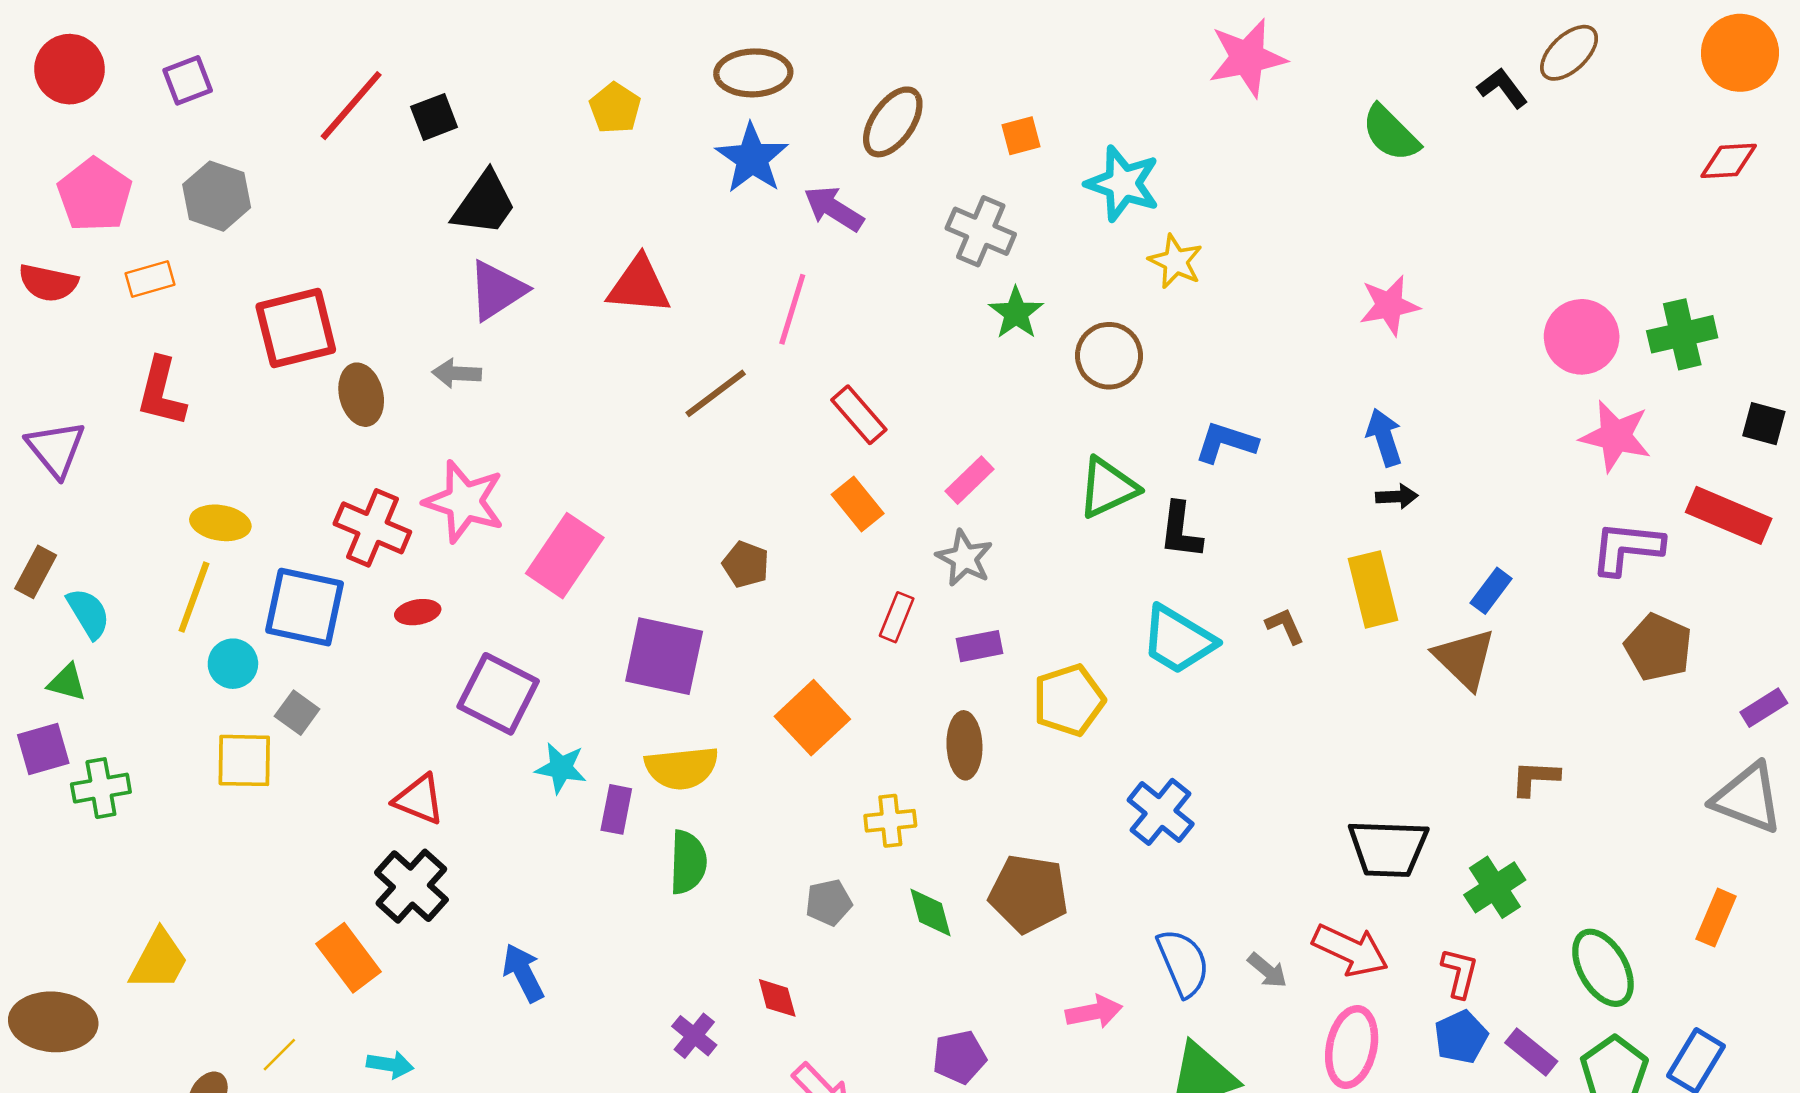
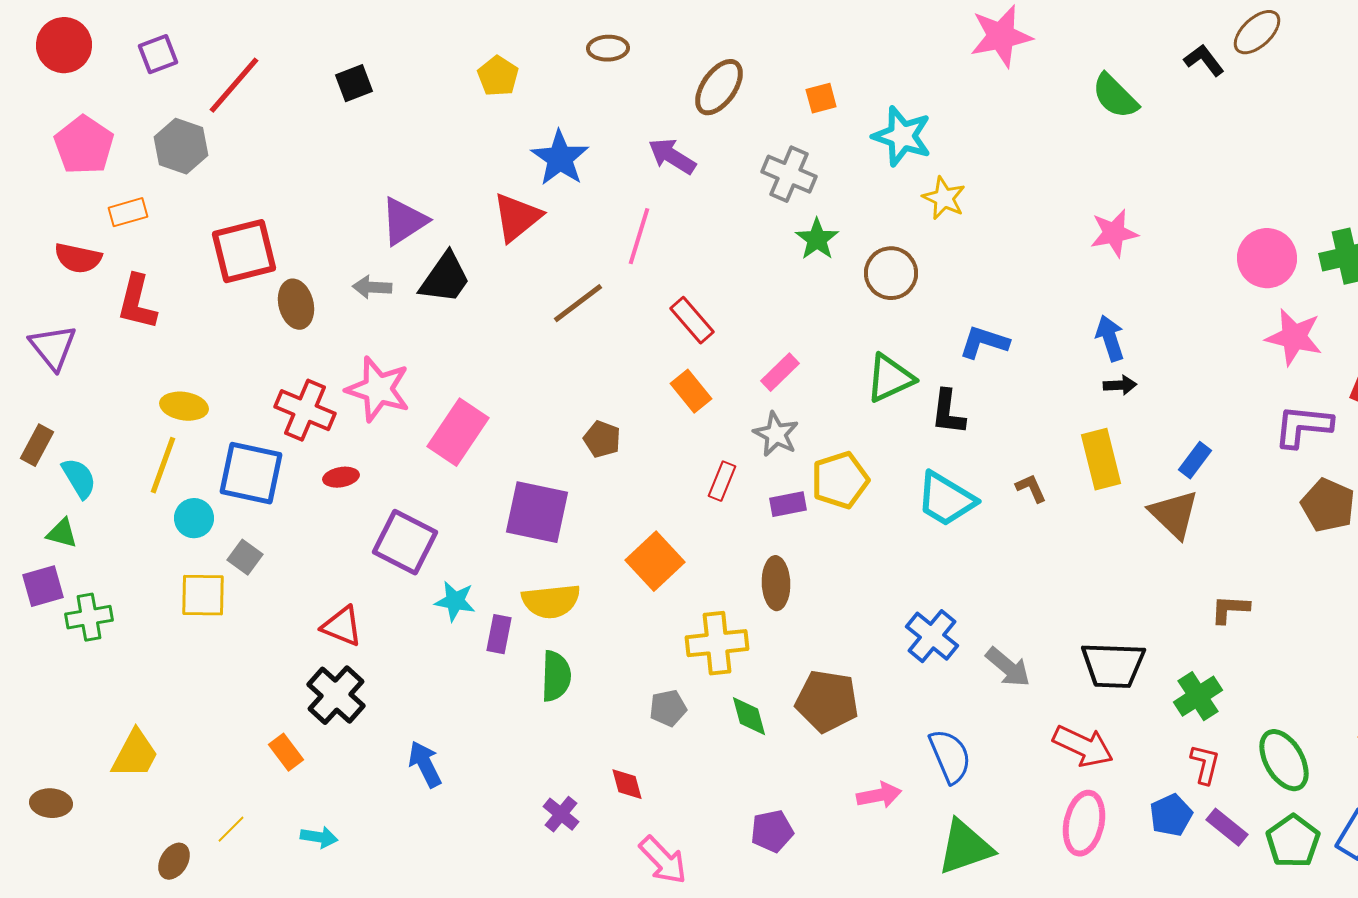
brown ellipse: (753, 73) -> (608, 48), size x0.7
red line: (351, 106) -> (234, 85), moved
blue star: (752, 158) -> (560, 158), moved
black trapezoid: (484, 204) -> (445, 278), moved
red semicircle: (48, 283) -> (78, 258), moved
red triangle: (639, 285) -> (517, 217), turned -44
yellow pentagon: (1069, 700) -> (840, 480), moved
yellow cross: (890, 821) -> (717, 643), size x1.5
orange rectangle: (349, 958) -> (286, 752), size x0.7
gray arrow: (1267, 970) -> (1008, 667), moved, size x1.4
red L-shape: (1460, 973) -> (1205, 764), moved
brown ellipse: (53, 1022) -> (51, 803), size x0.6

